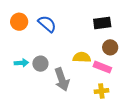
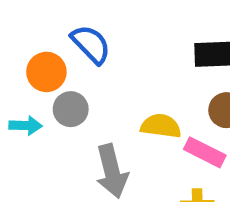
orange circle: (19, 22) -> (46, 72), moved
gray circle: (40, 64) -> (71, 109), moved

